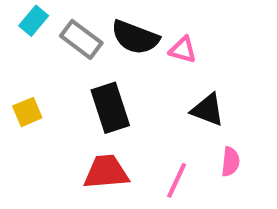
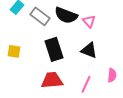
pink triangle: (183, 50) -> (89, 21), turned 32
black triangle: (208, 110) -> (89, 50), moved
yellow square: (27, 112) -> (14, 51), turned 32

